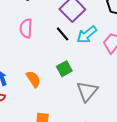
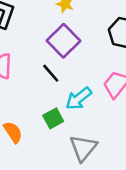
cyan arrow: (87, 35) -> (79, 98), moved

